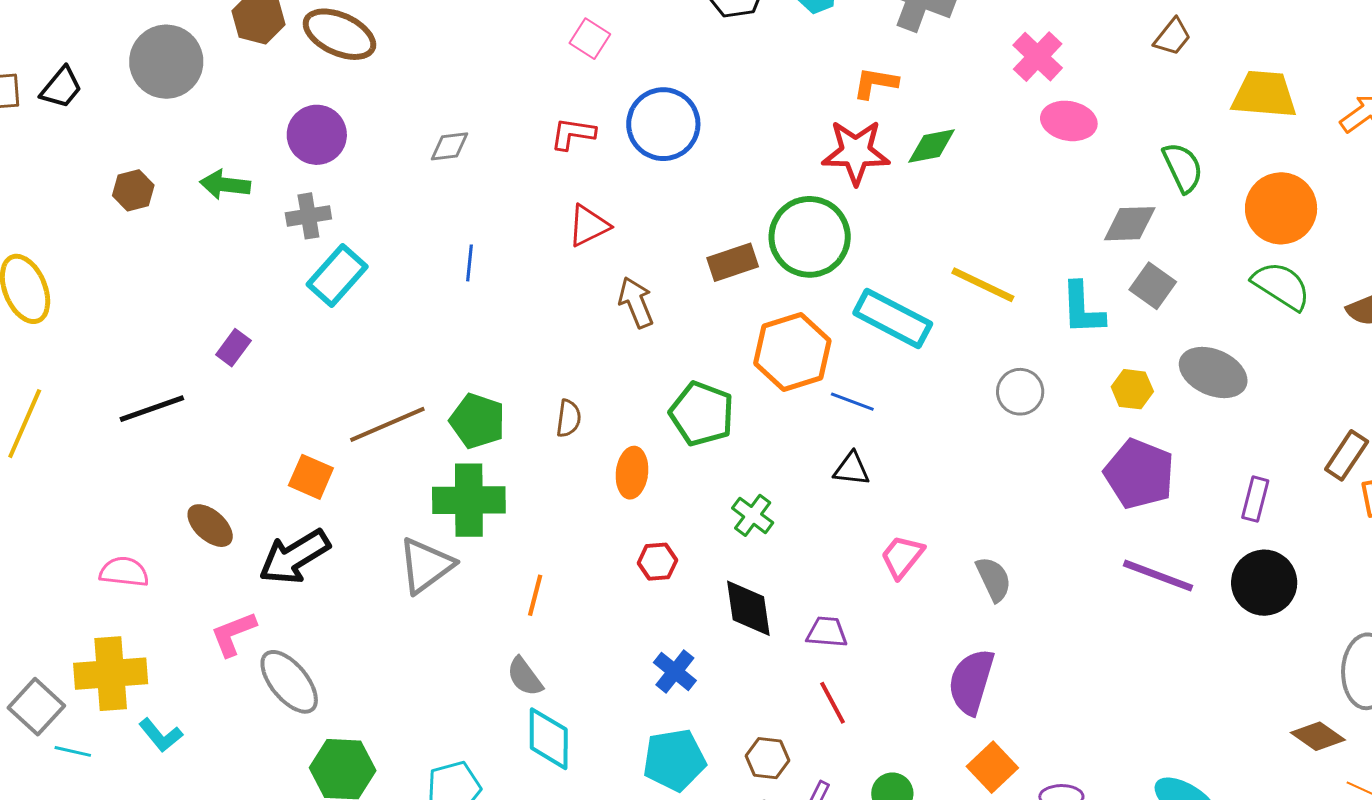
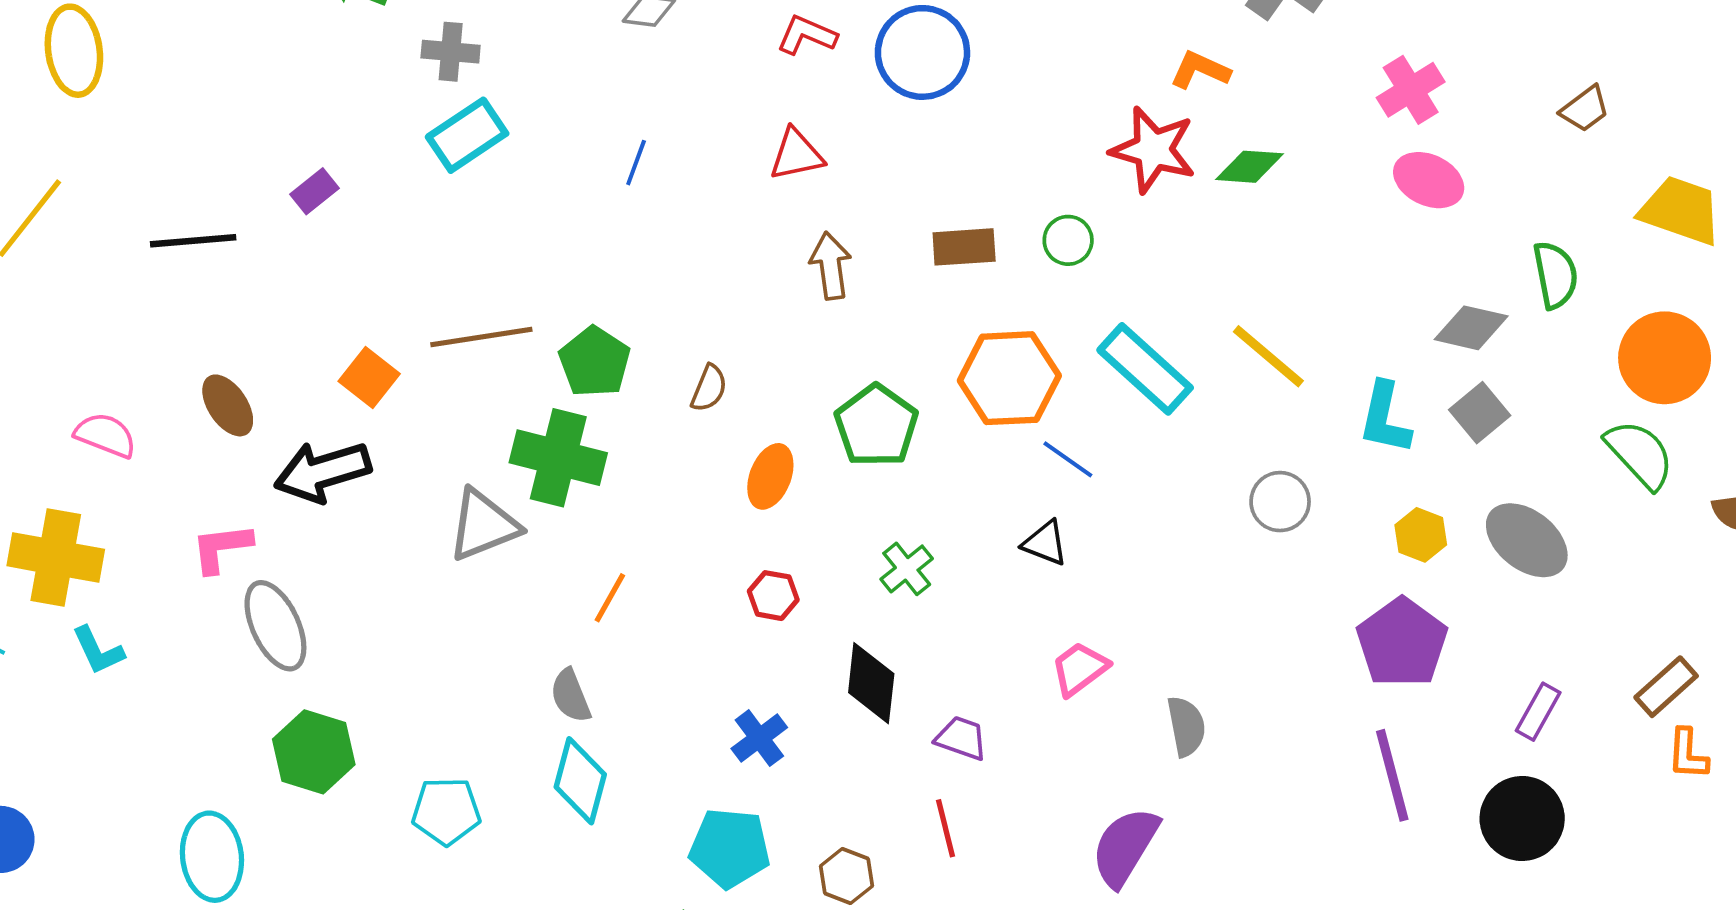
green circle: (810, 237) -> (1068, 240), size x0.5
purple line: (1158, 576) -> (1392, 775), turned 40

